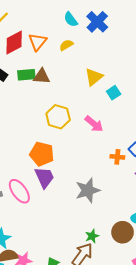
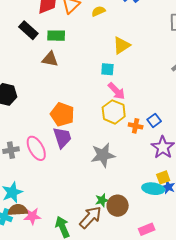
brown triangle: (42, 76) -> (50, 59), moved
cyan square: (114, 93) -> (107, 69), moved, turned 32
yellow hexagon: (58, 117) -> (114, 112), moved
brown circle: (123, 232) -> (118, 206), moved

